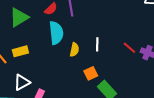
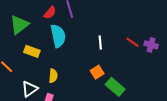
yellow semicircle: (74, 50) -> (53, 76), moved
yellow rectangle: (20, 51) -> (32, 51), moved, turned 42

